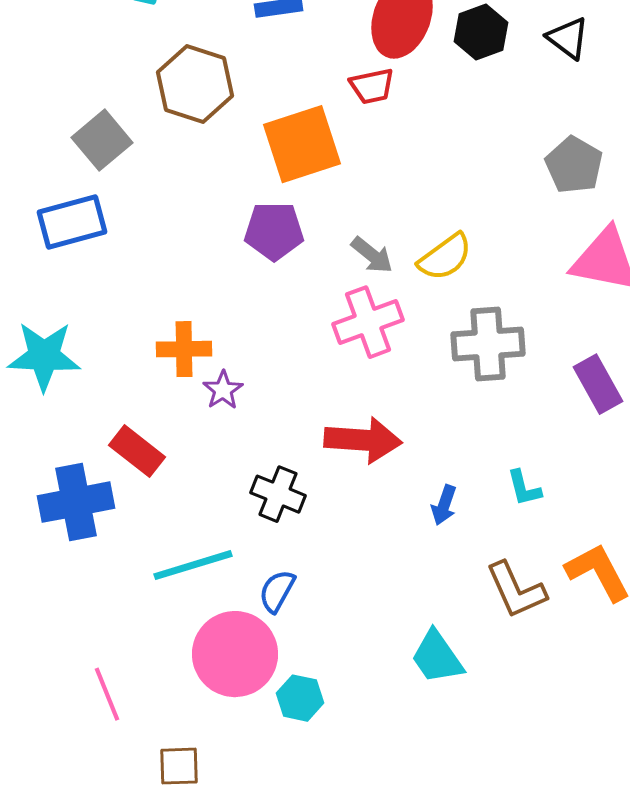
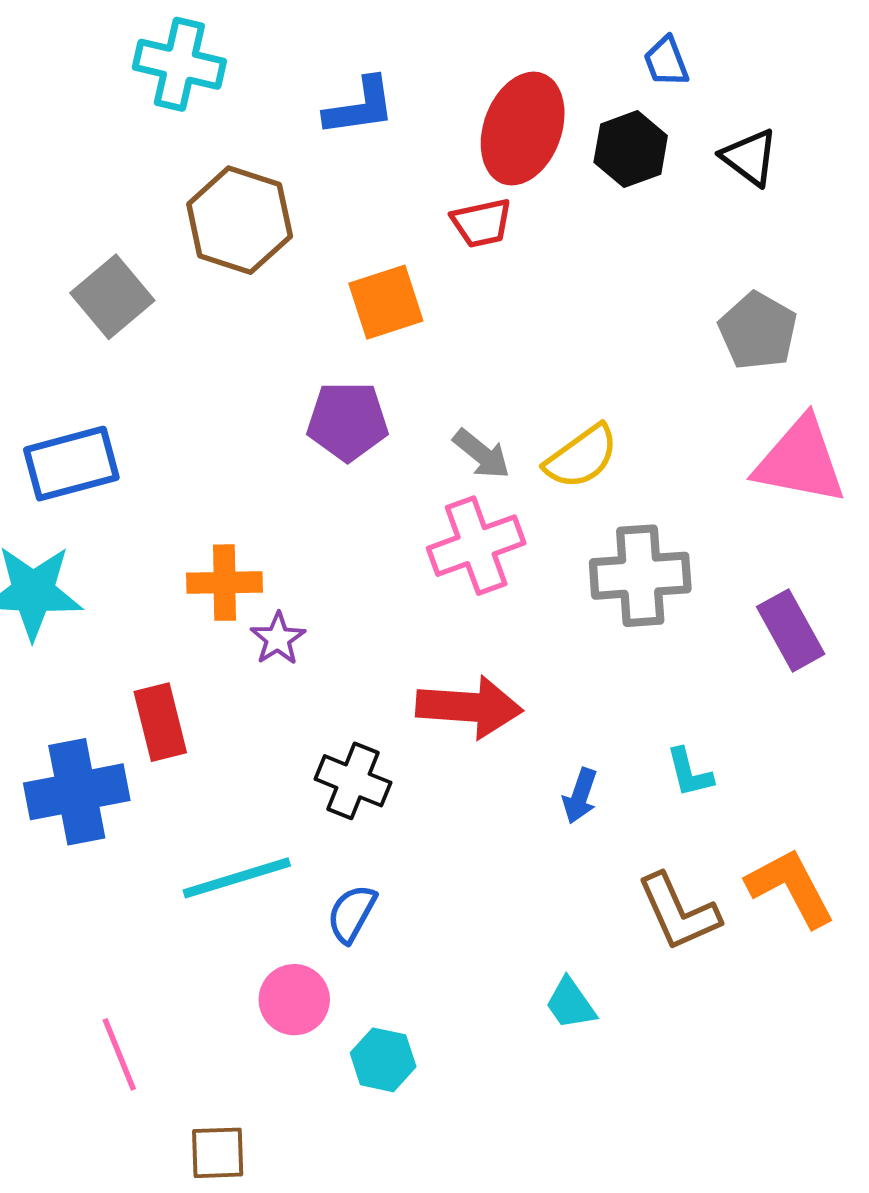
orange square: (302, 144) -> (386, 302), size x0.7
blue rectangle: (72, 222) -> (71, 464), moved
red rectangle: (137, 451) -> (160, 722), turned 38
pink circle: (235, 654) -> (294, 1000), size x0.6
cyan trapezoid: (437, 657) -> (570, 1004), size x0.7

